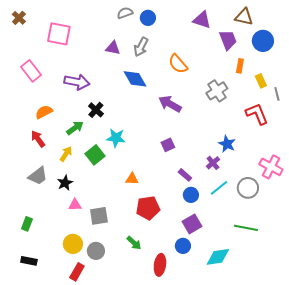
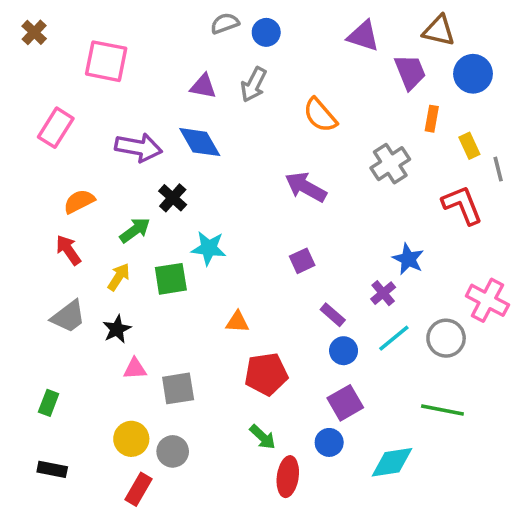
pink rectangle: (31, 71) -> (56, 128), turned 70
blue diamond: (135, 79) -> (200, 142), moved
green square: (95, 155) -> (171, 279), turned 30
green arrow: (134, 243) -> (263, 437), moved

